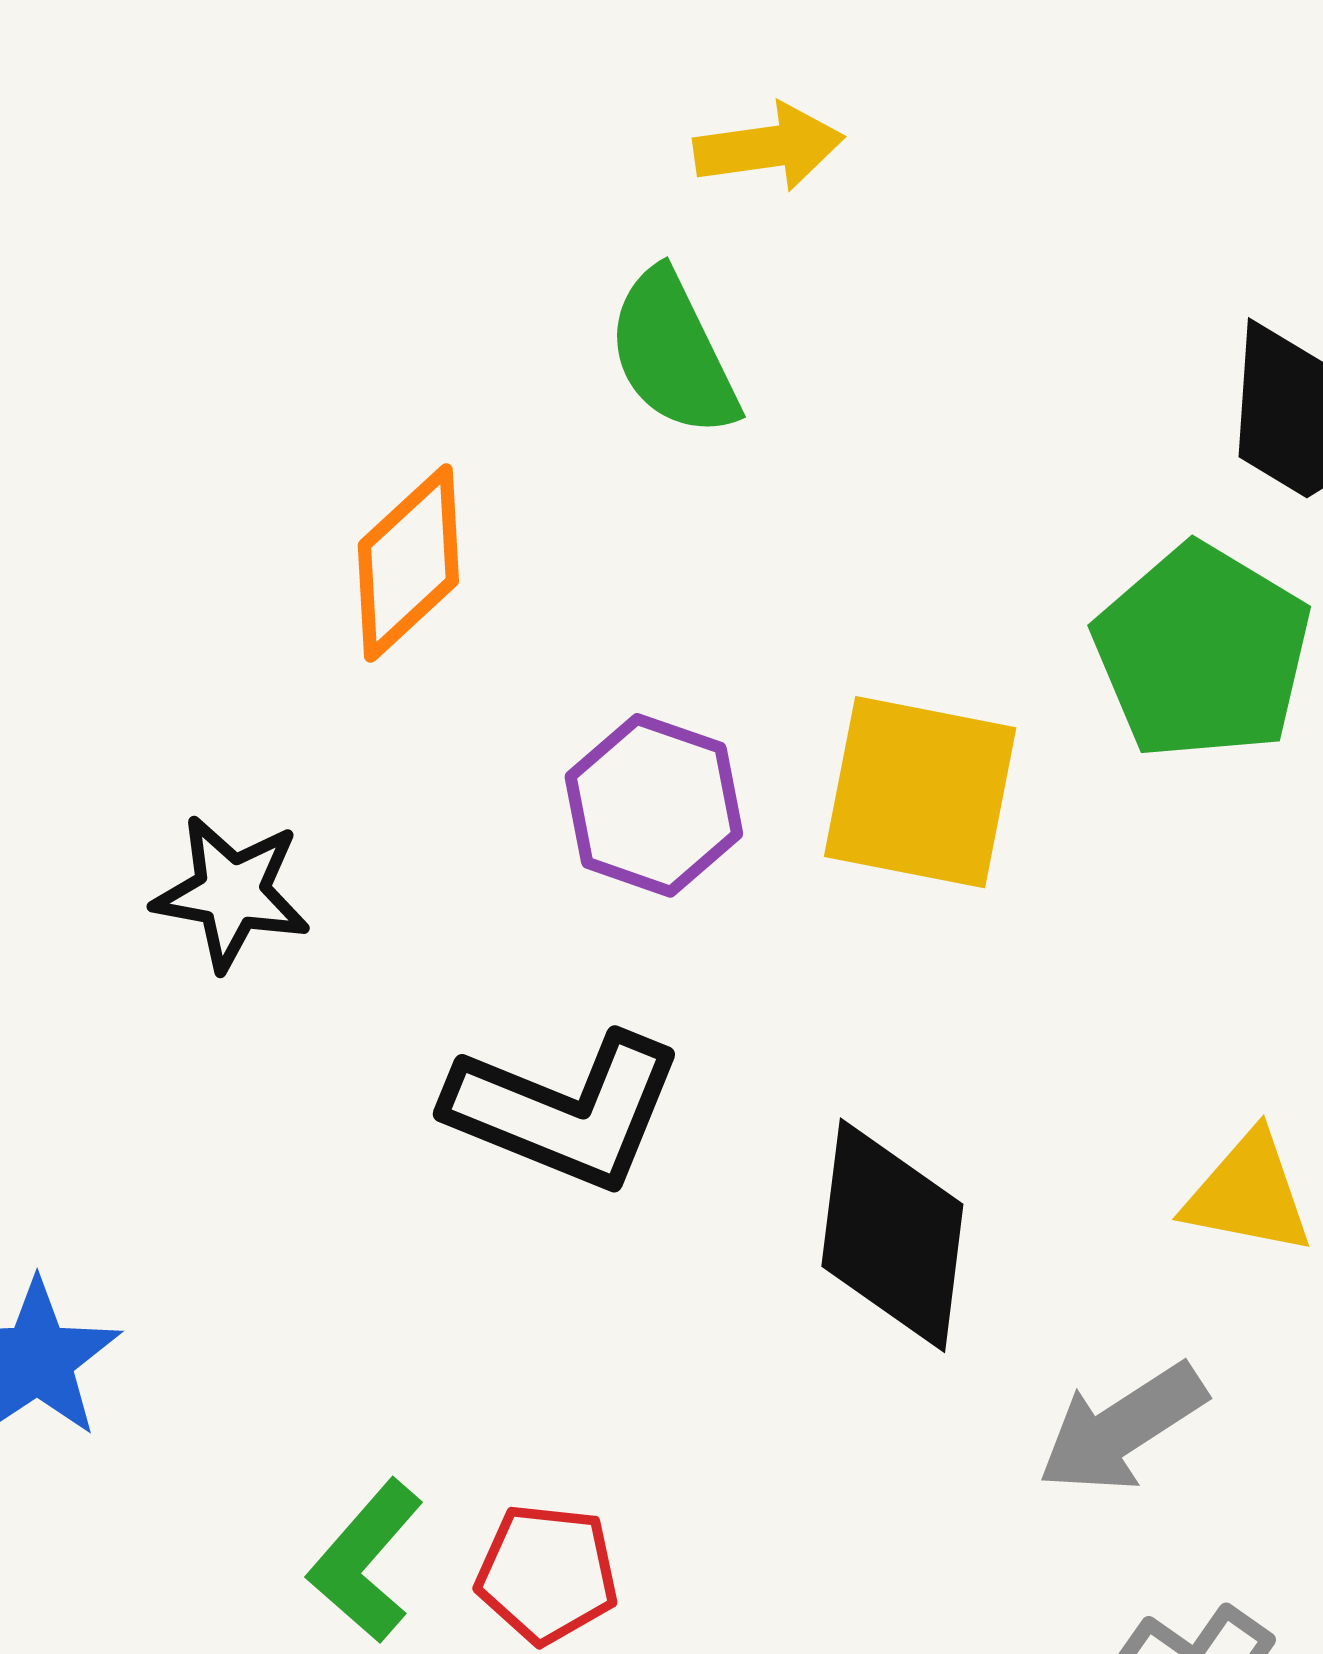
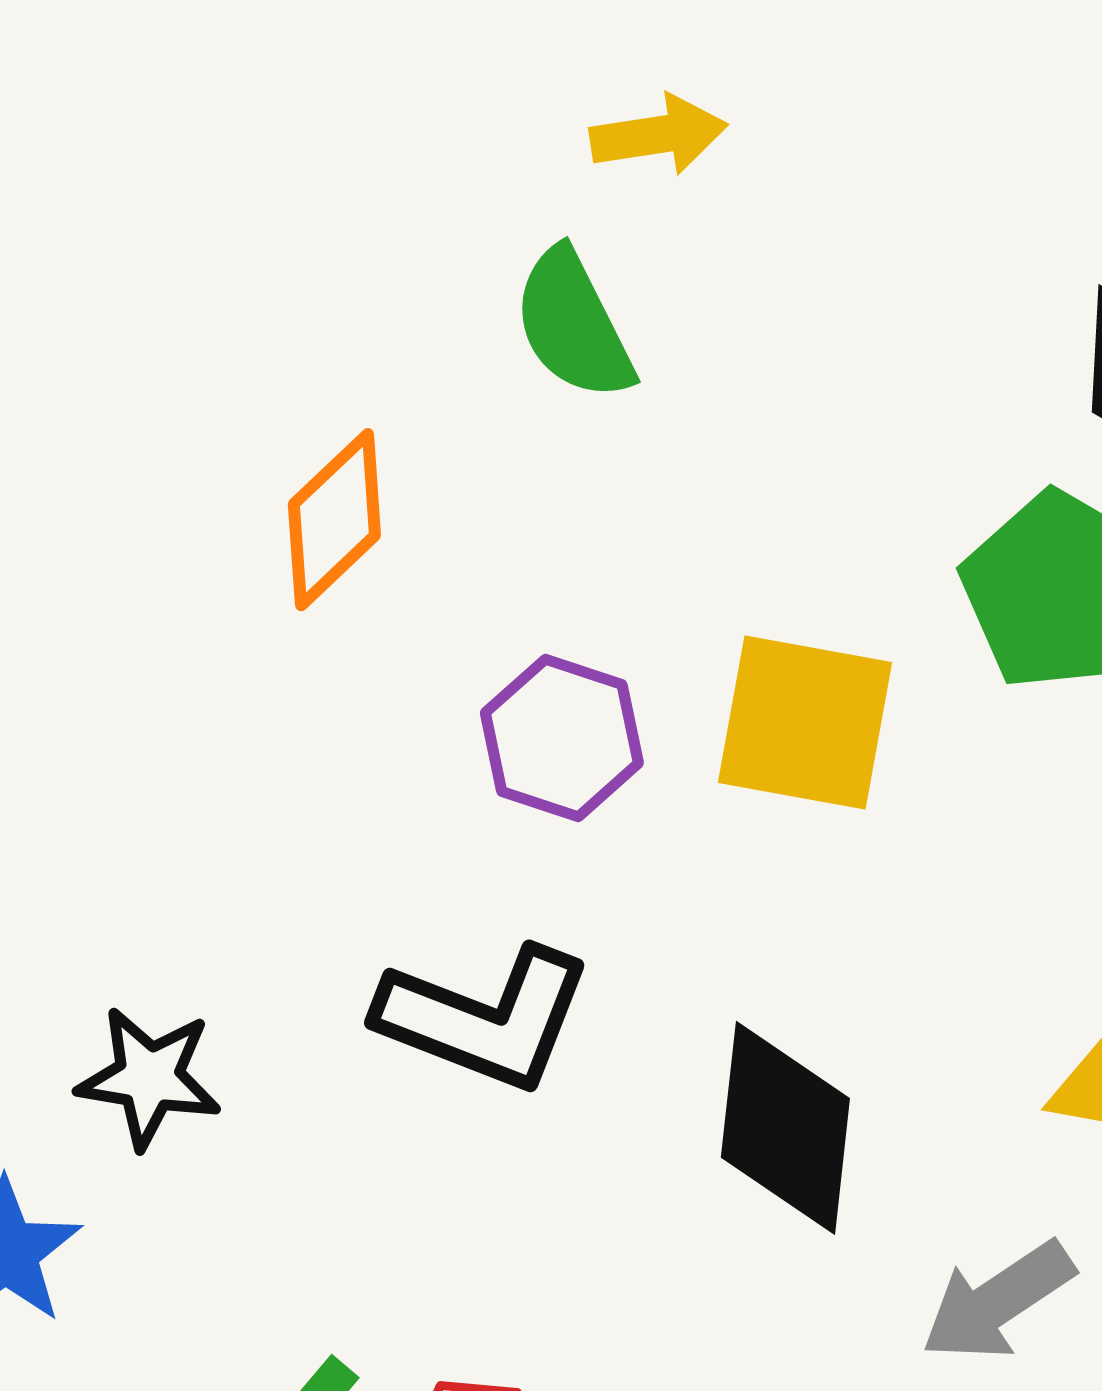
black star: (232, 893) -> (149, 1078), moved

